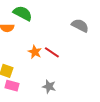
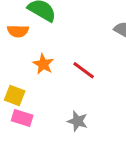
orange star: (35, 52) -> (43, 64), moved

